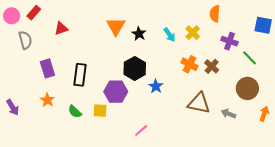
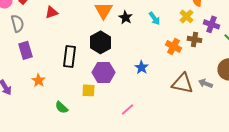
yellow cross: (193, 33) -> (186, 16), moved
brown cross: (212, 66) -> (194, 39), moved, turned -32
purple rectangle: (47, 68) -> (26, 50), moved
black hexagon: (135, 68) -> (100, 42), moved
green semicircle: (75, 112) -> (62, 107), moved
gray arrow: (228, 114) -> (206, 83), moved

